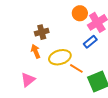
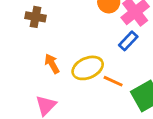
brown cross: (42, 32) -> (36, 17), moved, turned 32

